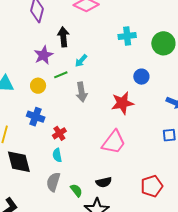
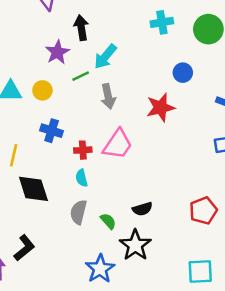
cyan arrow: (81, 61) -> (105, 57), size x1.5
yellow circle: (38, 86) -> (42, 90), moved
red cross: (59, 133) -> (83, 150), turned 32
pink trapezoid: (114, 142) -> (118, 144), moved

